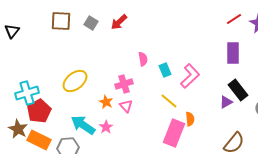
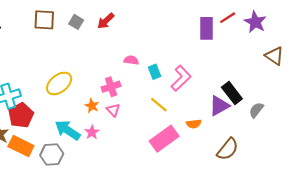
purple rectangle: (233, 53) -> (206, 28), moved
pink semicircle: (143, 59) -> (131, 60), turned -72
purple triangle: (226, 102) -> (219, 106), size x1.5
orange semicircle: (190, 119) -> (194, 124), moved, turned 88
pink rectangle: (174, 133) -> (164, 139), turned 32

